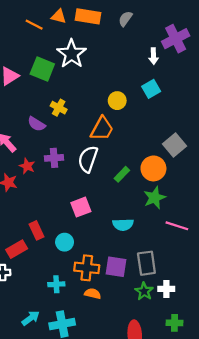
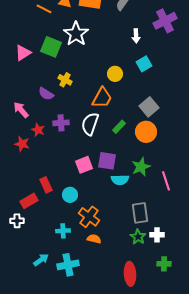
white arrow: (153, 56) -> (136, 36), moved
gray square: (174, 145) -> (149, 107), moved
green rectangle: (122, 174) -> (119, 127), moved
green star: (155, 198) -> (141, 167), moved
pink line: (177, 226) -> (166, 181), turned 54
purple square: (116, 267) -> (107, 161), moved
orange cross: (87, 268) -> (89, 217), turned 30

